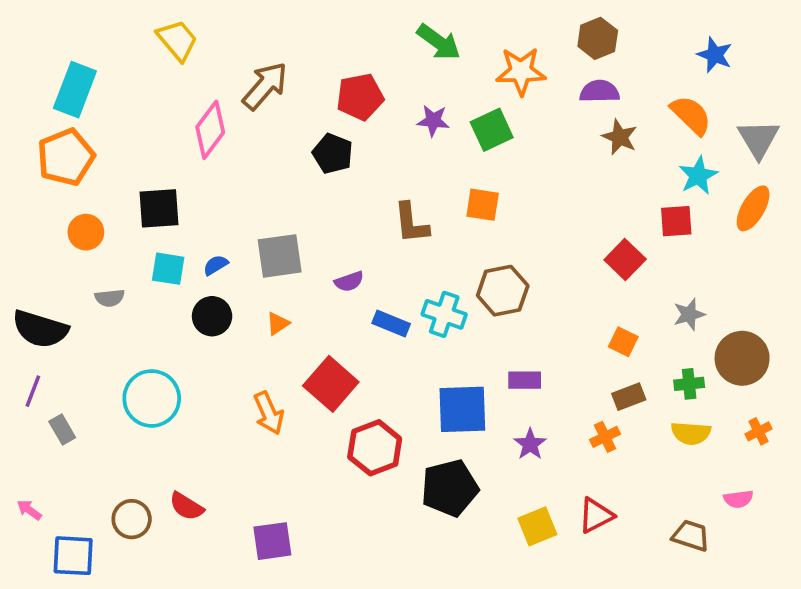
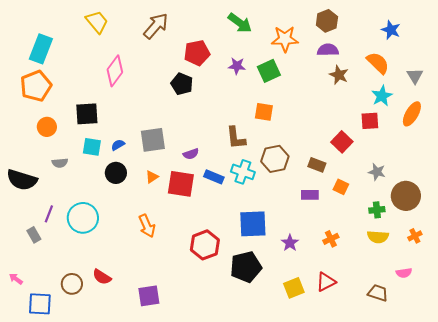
brown arrow: (265, 86) -> (156, 26), moved
gray triangle: (759, 139) -> (415, 76), size x0.7
brown L-shape: (411, 223) -> (236, 138), moved
gray star: (689, 314) -> (377, 172), turned 30
purple rectangle: (525, 380) -> (310, 195), moved
red square: (331, 384) -> (181, 184), moved, turned -32
purple line: (33, 391) -> (49, 214), moved
brown rectangle: (629, 397) -> (317, 165), moved, turned 42

